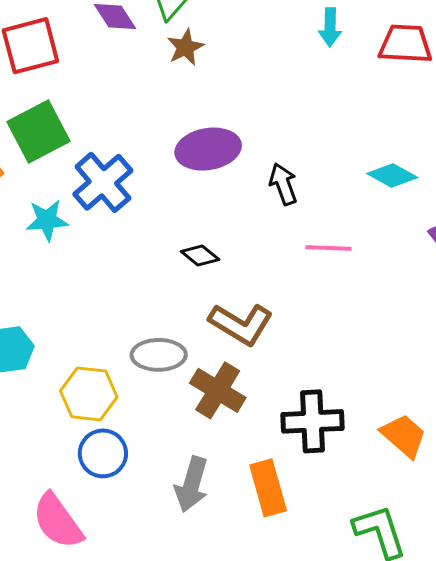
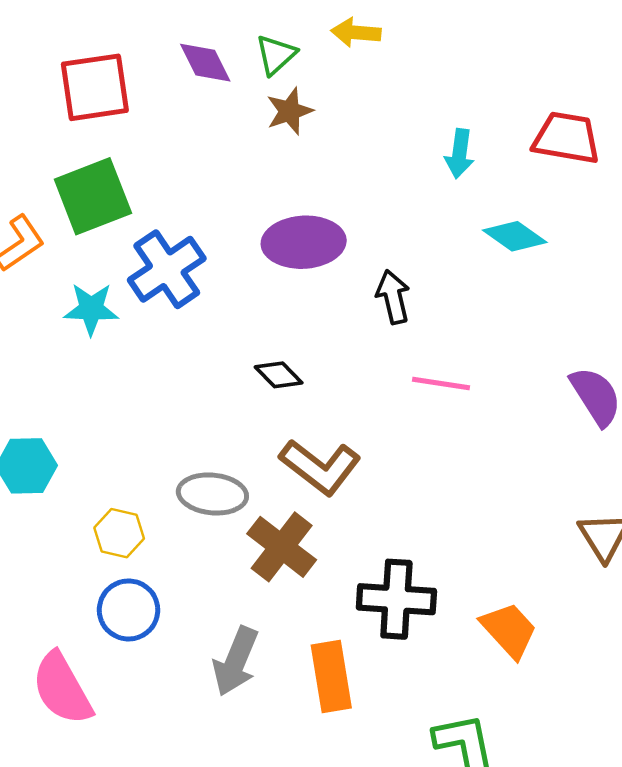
cyan arrow: (330, 27) -> (460, 154), moved
cyan diamond: (392, 175) -> (515, 236), moved
yellow hexagon: (89, 394) -> (119, 533), size x0.7

